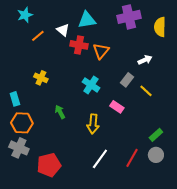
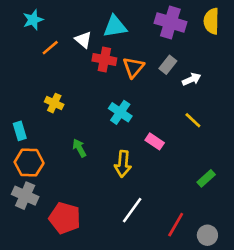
purple cross: (129, 17) -> (170, 22), turned 30
yellow semicircle: (160, 27) -> (211, 21), moved
gray rectangle: (127, 80) -> (168, 65), moved
gray circle: (156, 155) -> (207, 235), moved
red line: (132, 158) -> (176, 225), moved
red pentagon: (49, 165) -> (65, 218), turned 30

